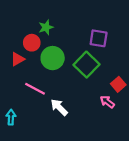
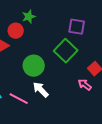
green circle: (53, 58) -> (34, 66), moved
pink line: (35, 89) -> (19, 99), moved

